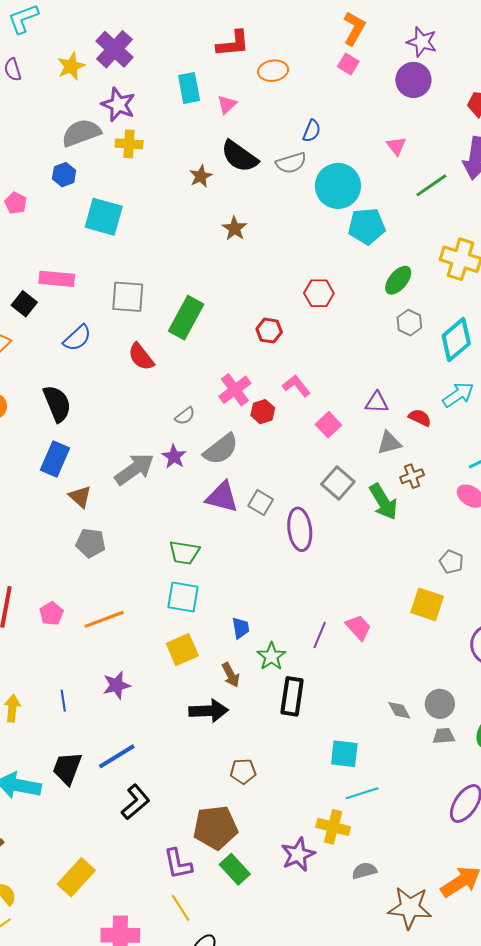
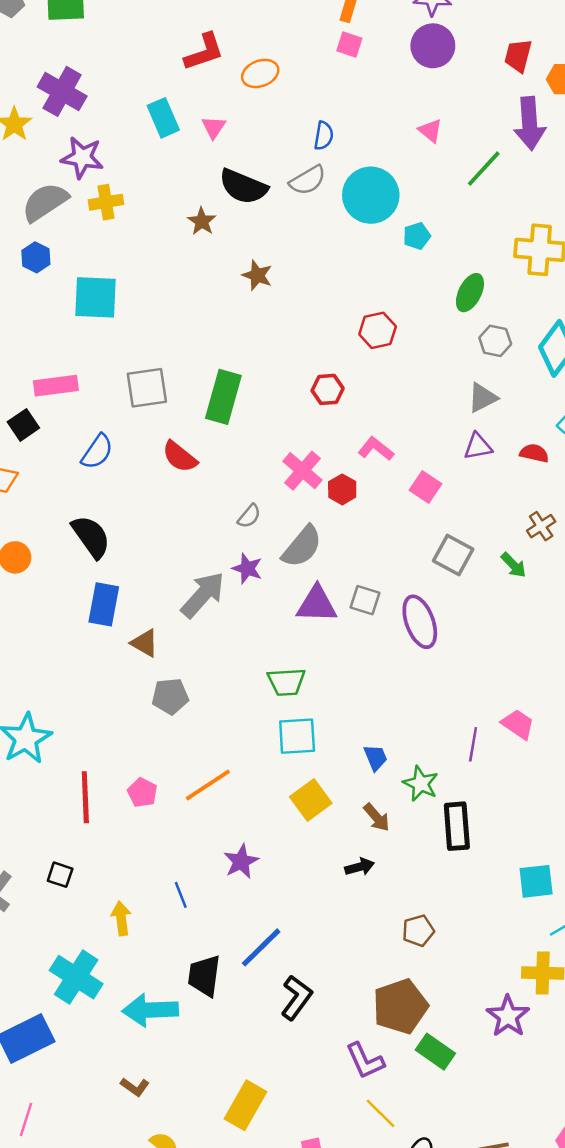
cyan pentagon: (367, 226) -> (417, 236), size x0.6
black square: (24, 304) -> (23, 425), turned 30
gray triangle: (389, 443) -> (482, 398), moved
green arrow: (383, 502) -> (514, 565), size x0.6
black arrow: (209, 711) -> (360, 867), size x0.6

